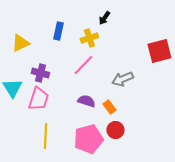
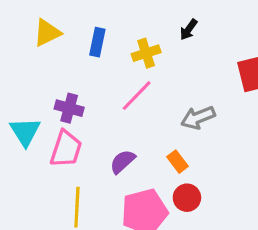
black arrow: (104, 18) -> (189, 30), moved
yellow triangle: (20, 43) -> (47, 33), moved
purple semicircle: (86, 101) -> (123, 162), moved, turned -60

